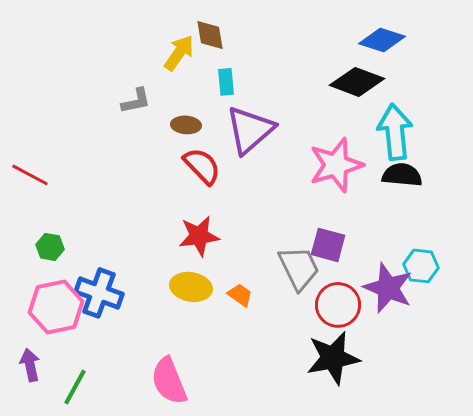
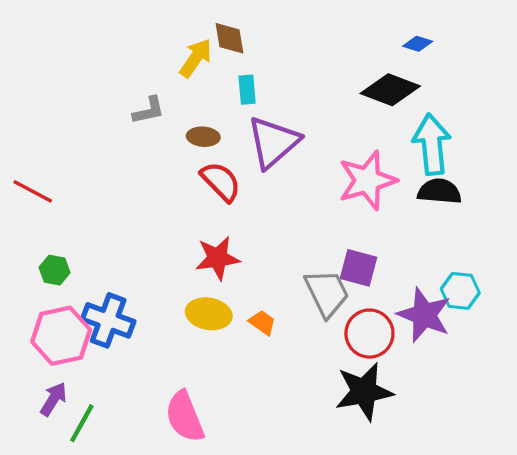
blue diamond: (382, 40) -> (418, 44), size x0.6
purple arrow: (30, 365) -> (53, 399), moved, turned 44

